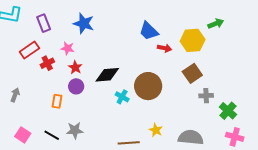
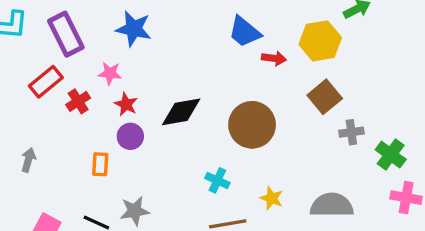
purple rectangle: (44, 23) -> (66, 34), size x1.4
cyan cross: (122, 97) -> (217, 180), moved

